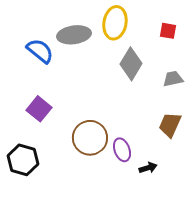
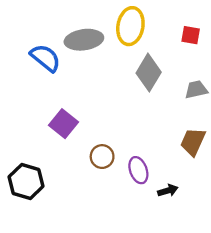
purple square: (39, 109) -> (64, 124), moved
brown circle: (90, 138) -> (102, 157), size x0.6

